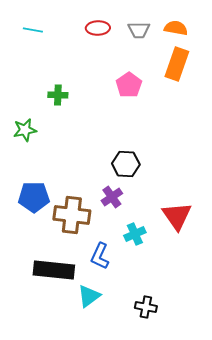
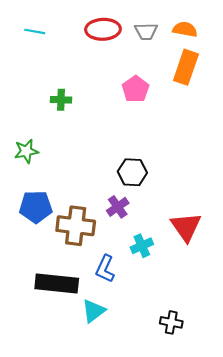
red ellipse: (98, 28) -> (103, 29), size x1.4
green star: (25, 130) -> (26, 151), moved
black cross: (146, 307) -> (171, 322), moved

